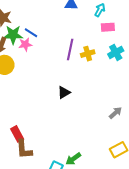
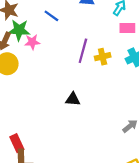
blue line: (31, 33) -> (51, 16), moved
black triangle: (64, 92) -> (73, 99), turned 32

